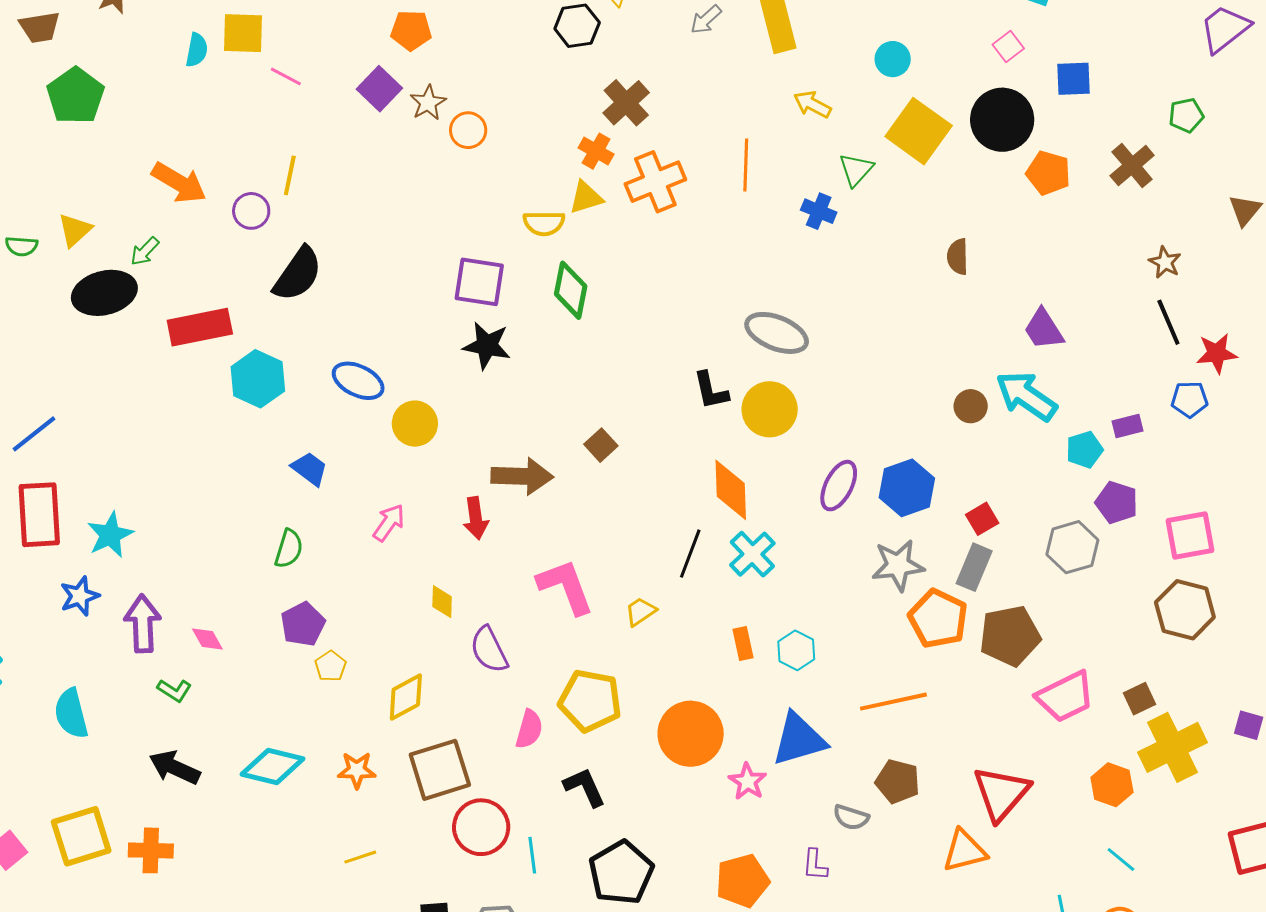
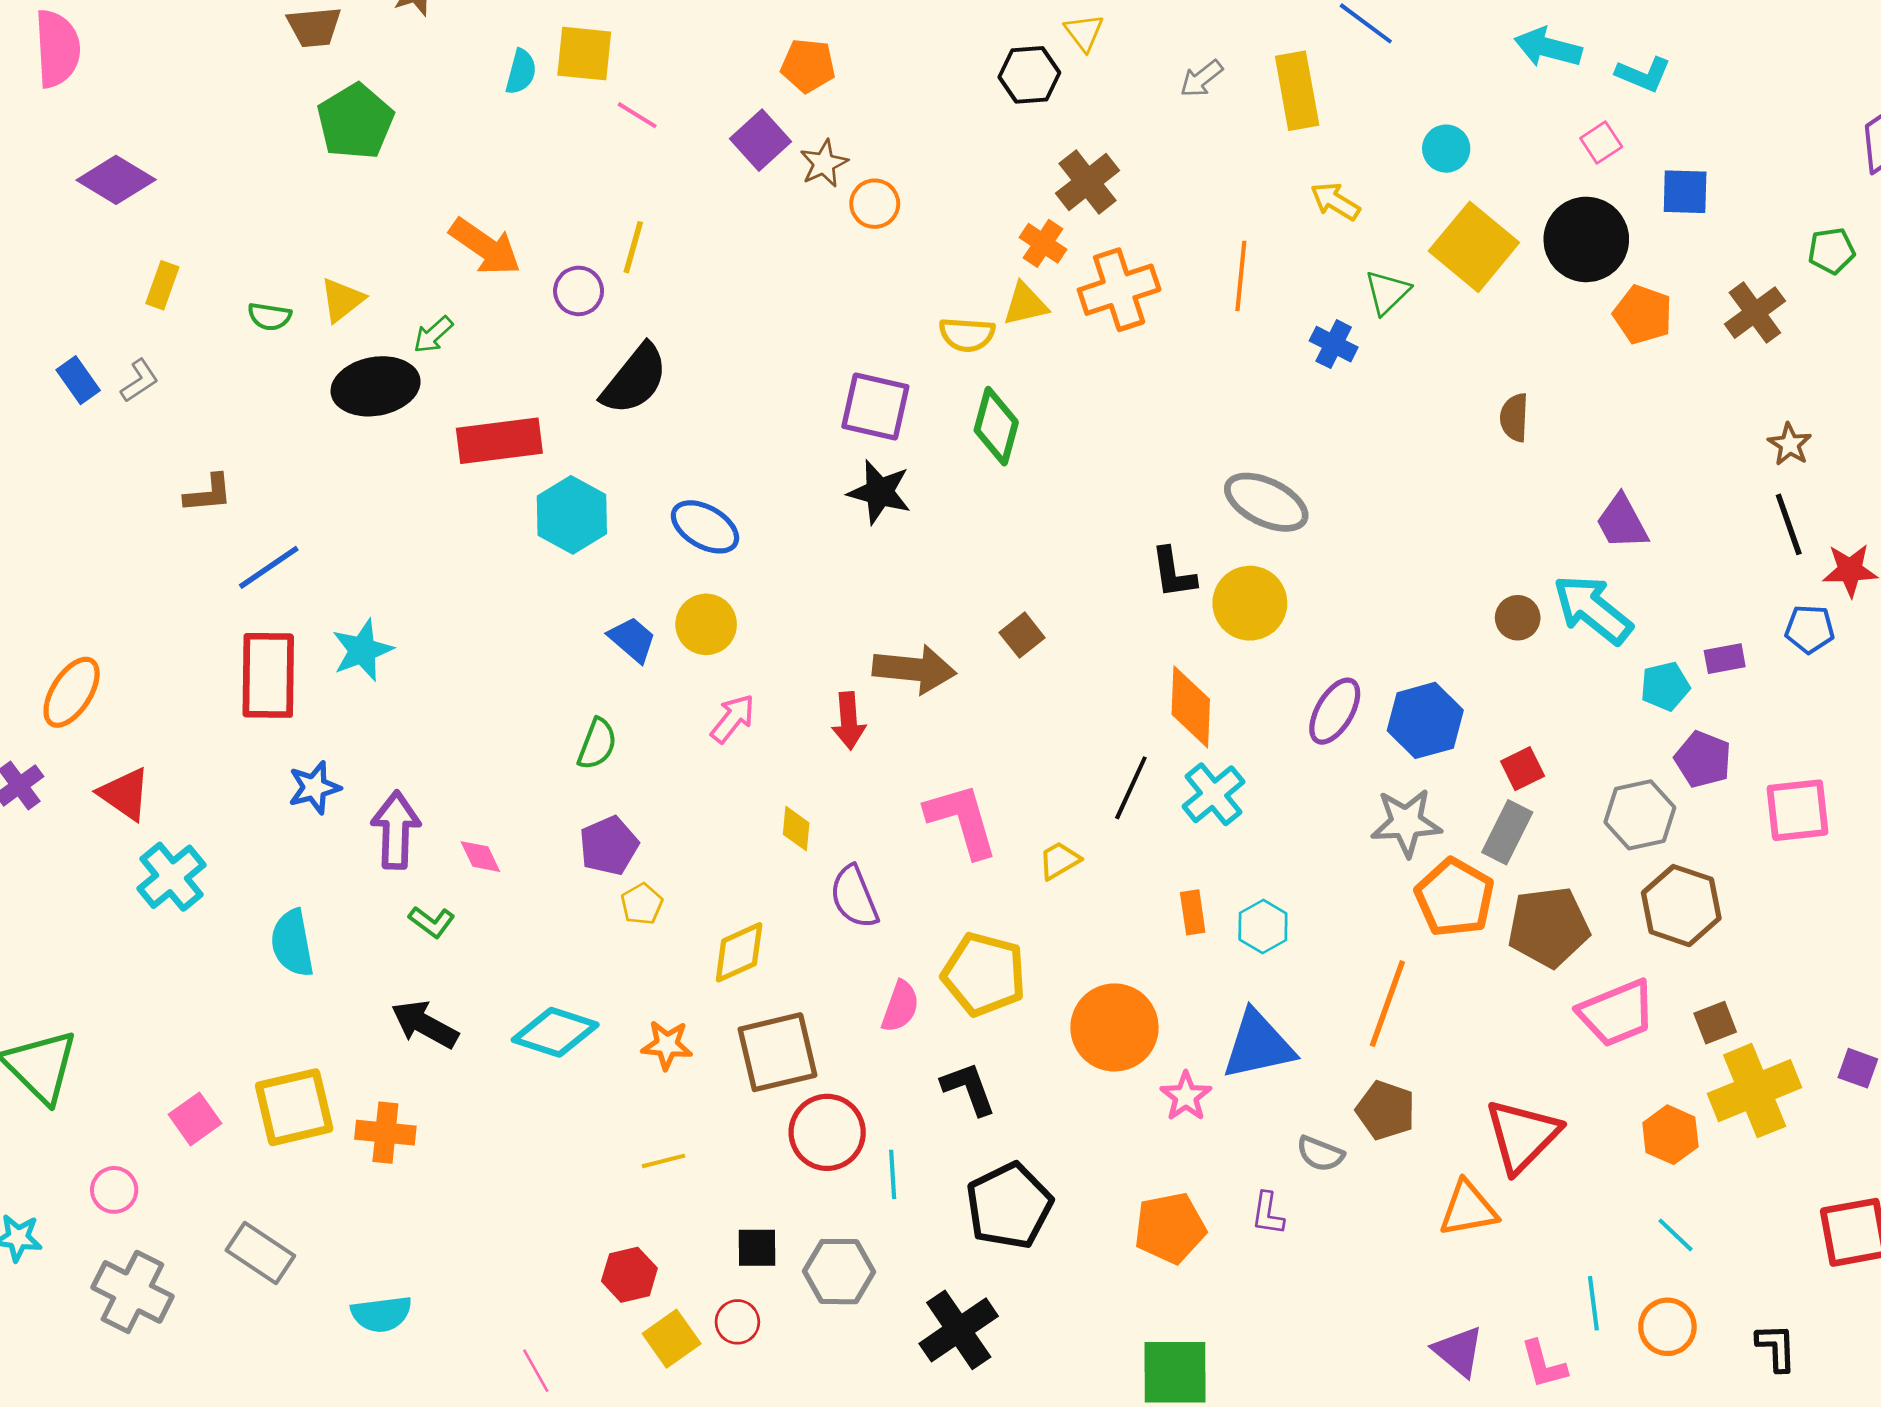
yellow circle: (415, 424) -> (706, 624), moved
cyan star: (110, 535) -> (362, 650), moved
brown hexagon: (1185, 610) -> (1681, 906), moved
orange line: (893, 702) -> (1387, 1004), turned -62

